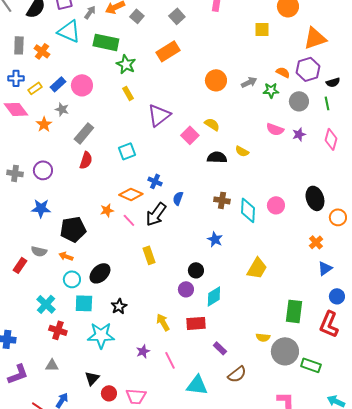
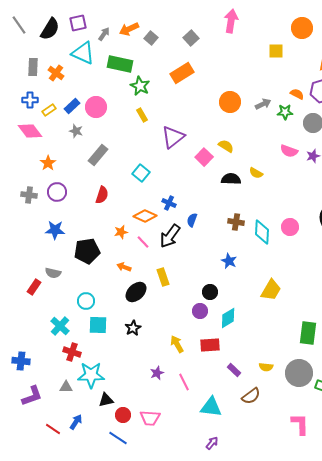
orange star: (44, 124) -> (48, 163), moved
cyan square: (127, 151) -> (141, 173), turned -30
red semicircle: (86, 160) -> (102, 195), moved
orange arrow: (66, 256) -> (124, 267), moved
black ellipse: (100, 273) -> (136, 292), moved
cyan star: (101, 335) -> (91, 375), moved
yellow semicircle: (263, 337) -> (266, 367), moved
black triangle: (92, 378) -> (106, 400), turned 35

